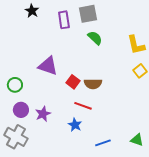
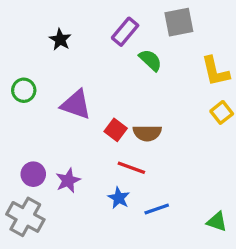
black star: (32, 11) -> (60, 40), moved
gray square: (88, 14) -> (179, 22), moved
purple rectangle: (64, 20) -> (125, 32), moved, turned 48
green circle: (15, 85) -> (24, 90), moved
blue line: (103, 143) -> (157, 209), moved

